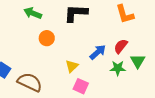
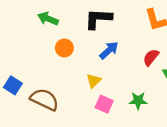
blue arrow: (98, 52) -> (109, 50), moved
green star: (118, 68) -> (138, 101), moved

